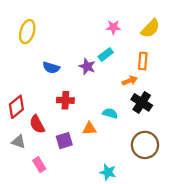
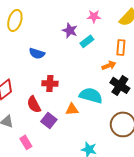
purple star: (87, 66) -> (70, 30), moved
cyan semicircle: (110, 113) -> (91, 95), size x1.6
red semicircle: (37, 124) -> (34, 104), moved
purple square: (64, 141) -> (49, 120), turned -35

